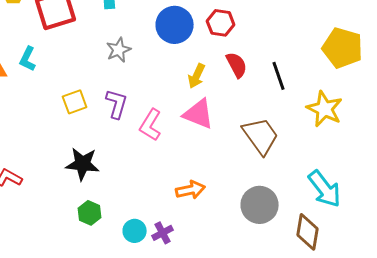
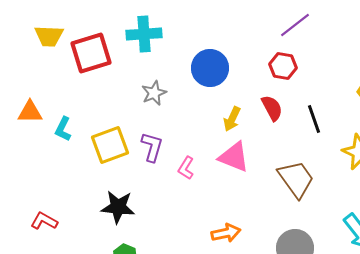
red hexagon: (221, 23) -> (283, 66), moved
cyan L-shape: (28, 59) -> (63, 129), moved
yellow square: (75, 102) -> (110, 145), size x1.5
pink L-shape: (151, 125) -> (186, 168), size x0.7

